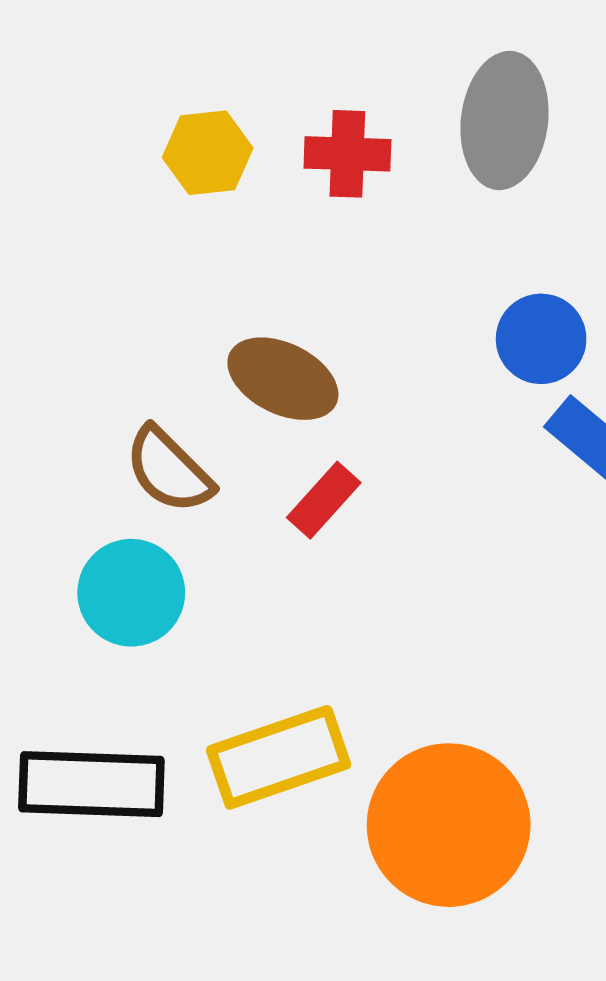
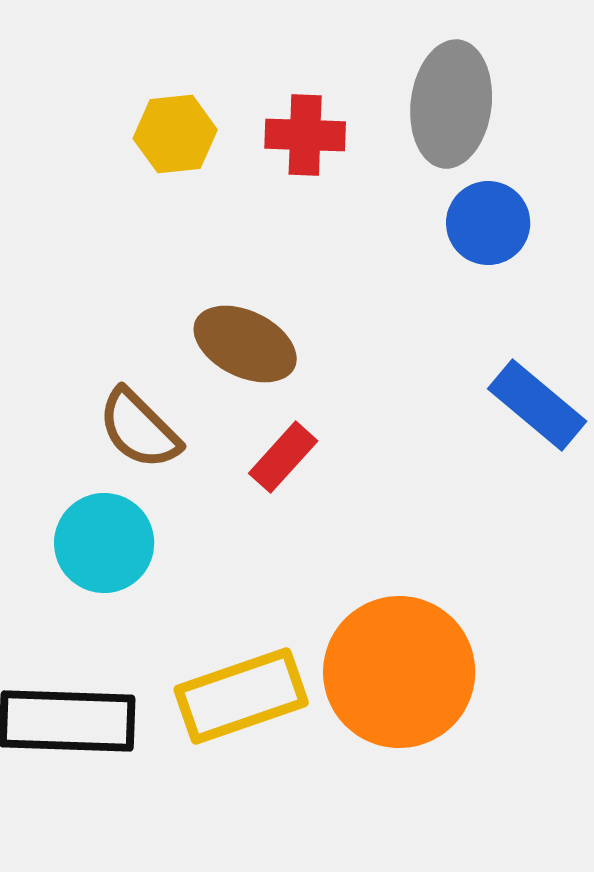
blue circle: (541, 339) -> (488, 223), moved
orange circle: (449, 825) -> (399, 672), moved

